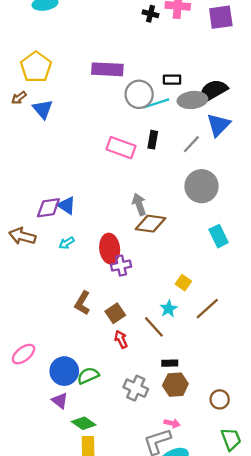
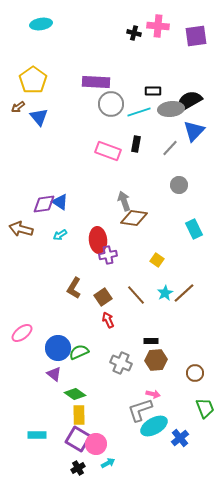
gray circle: (139, 94) -> (111, 104), moved
gray circle: (202, 186) -> (179, 185), size x0.6
yellow square: (183, 283) -> (157, 260), moved
cyan star: (169, 309) -> (165, 293), moved
brown line: (154, 327) -> (136, 295), moved

